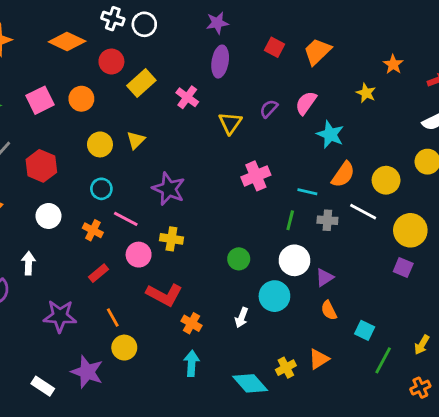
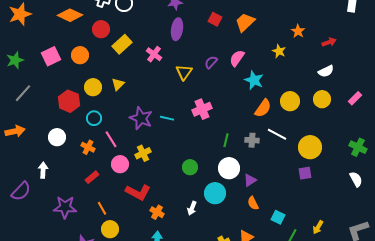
red hexagon: (41, 166) -> (69, 101), moved
yellow circle: (386, 180) -> (290, 101), moved
cyan line: (307, 192) -> (167, 118), moved
pink line: (126, 219) -> (111, 139), turned 30
yellow cross: (171, 239) -> (143, 153), turned -35
purple square: (403, 267) -> (305, 173), turned -32

